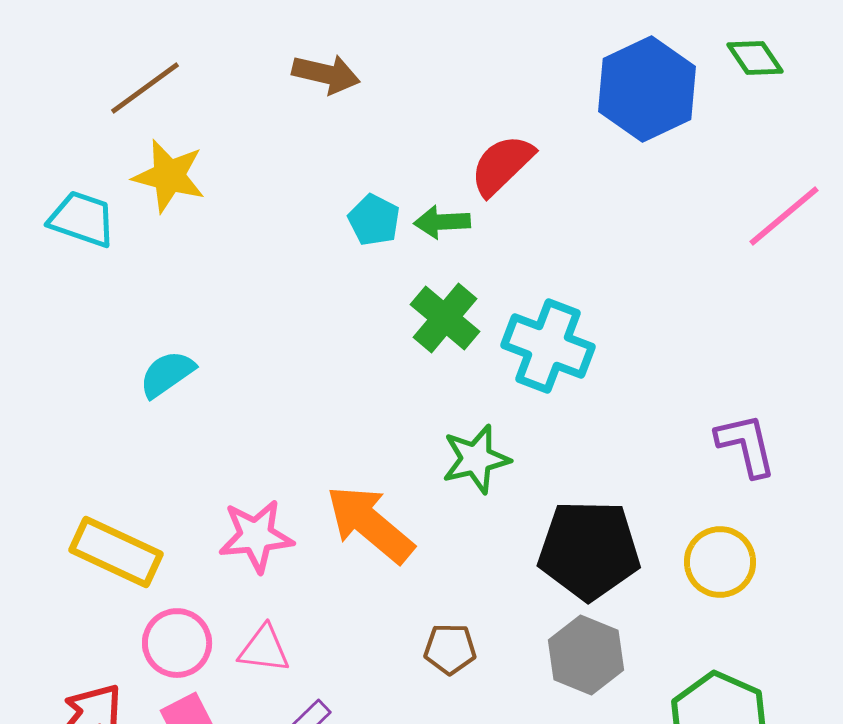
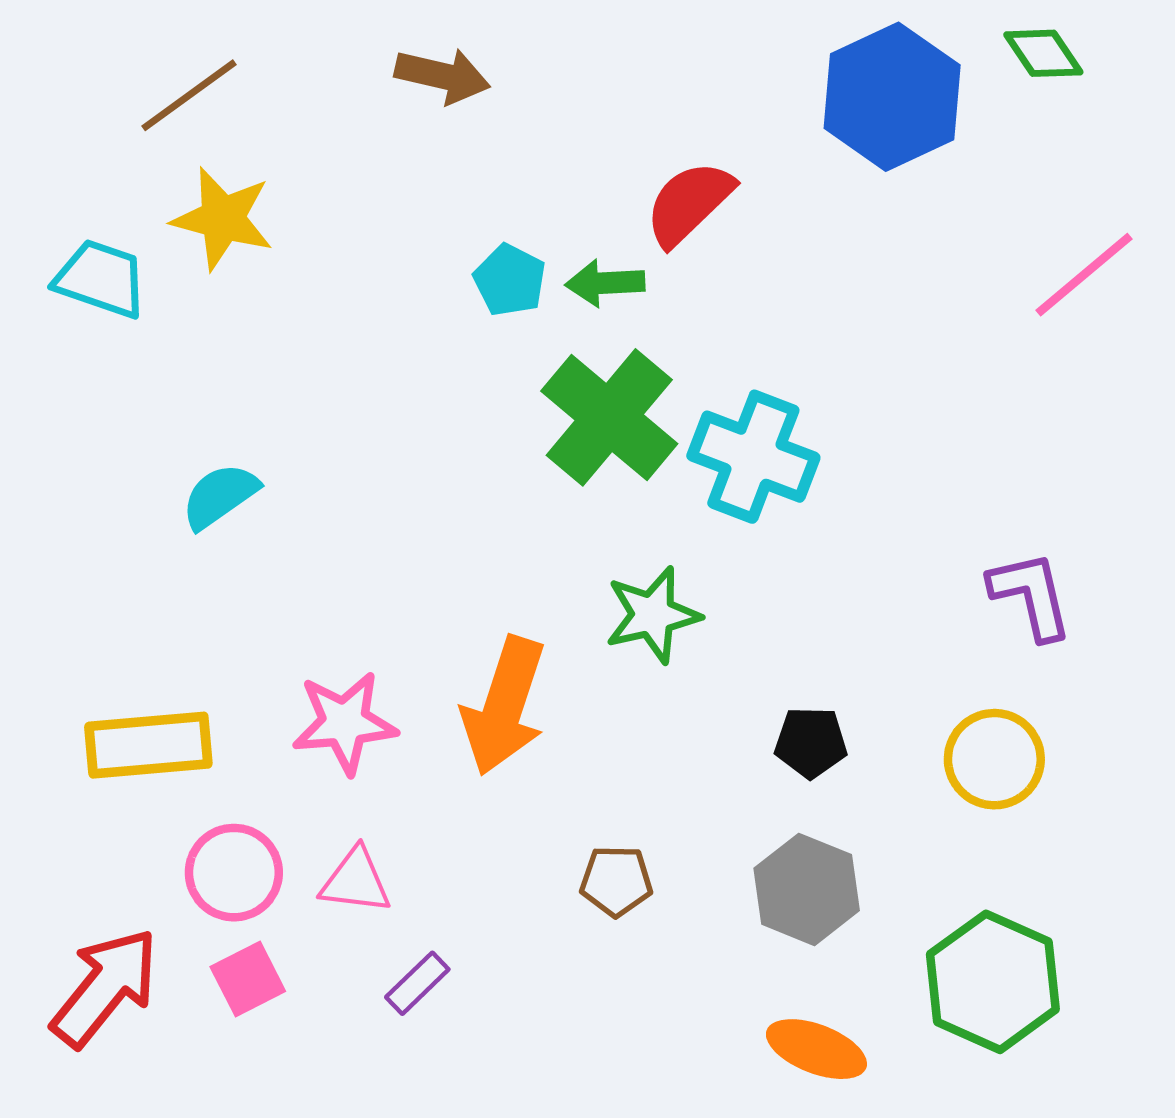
green cross: (445, 318) -> (609, 417), size x1.4
orange arrow: (370, 524) -> (504, 706), turned -112
black pentagon: (589, 550) -> (811, 742), size x0.5
yellow rectangle: (116, 552) -> (148, 745), turned -30

